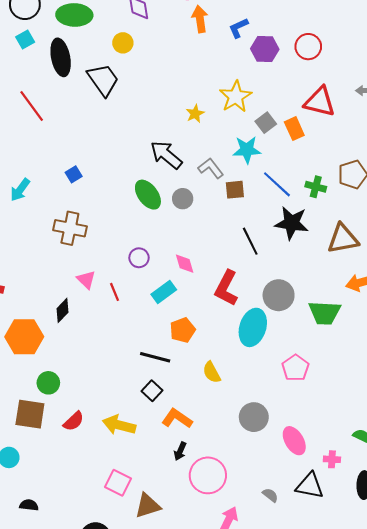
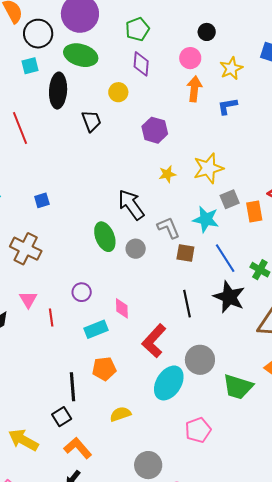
purple hexagon: (265, 49) -> (155, 130), moved
black trapezoid: (103, 80) -> (91, 121), size x0.7
black line: (155, 357) -> (73, 387), turned 56
yellow semicircle: (212, 372) -> (120, 414), turned 85

